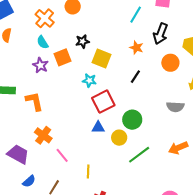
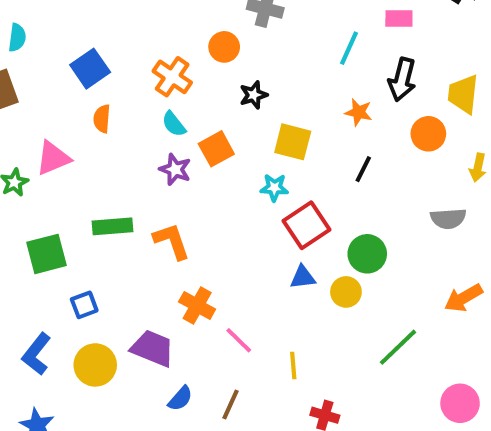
black star: (83, 41) -> (254, 95), moved
green line: (139, 155) -> (398, 347), moved

